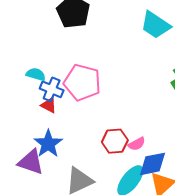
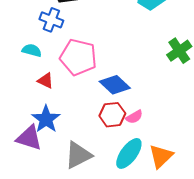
blue cross: (52, 89) -> (51, 20), moved
blue diamond: (152, 164) -> (115, 85), moved, turned 56

